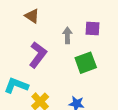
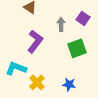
purple square: (92, 28) -> (83, 18), turned 32

